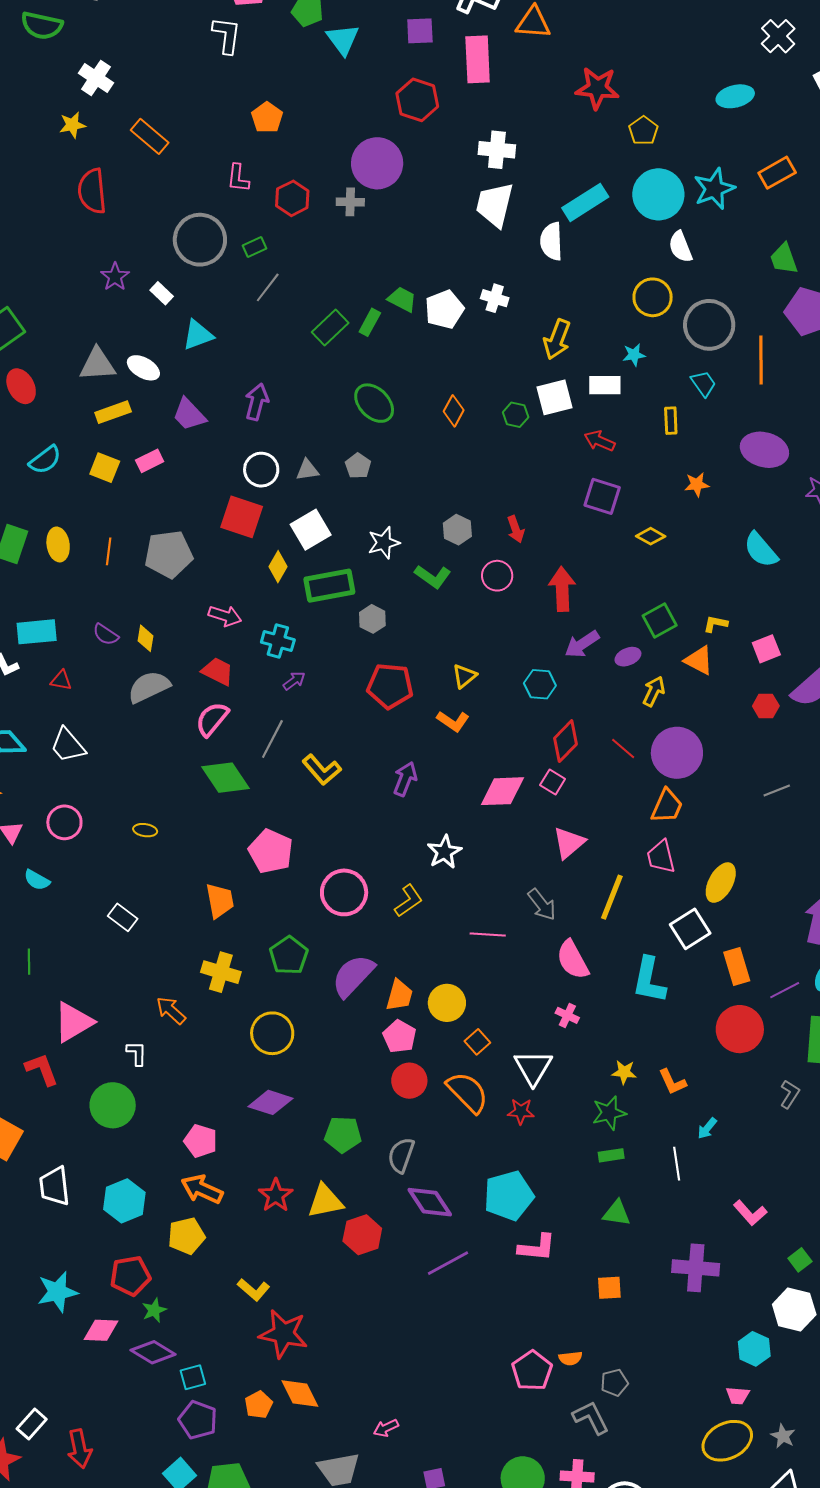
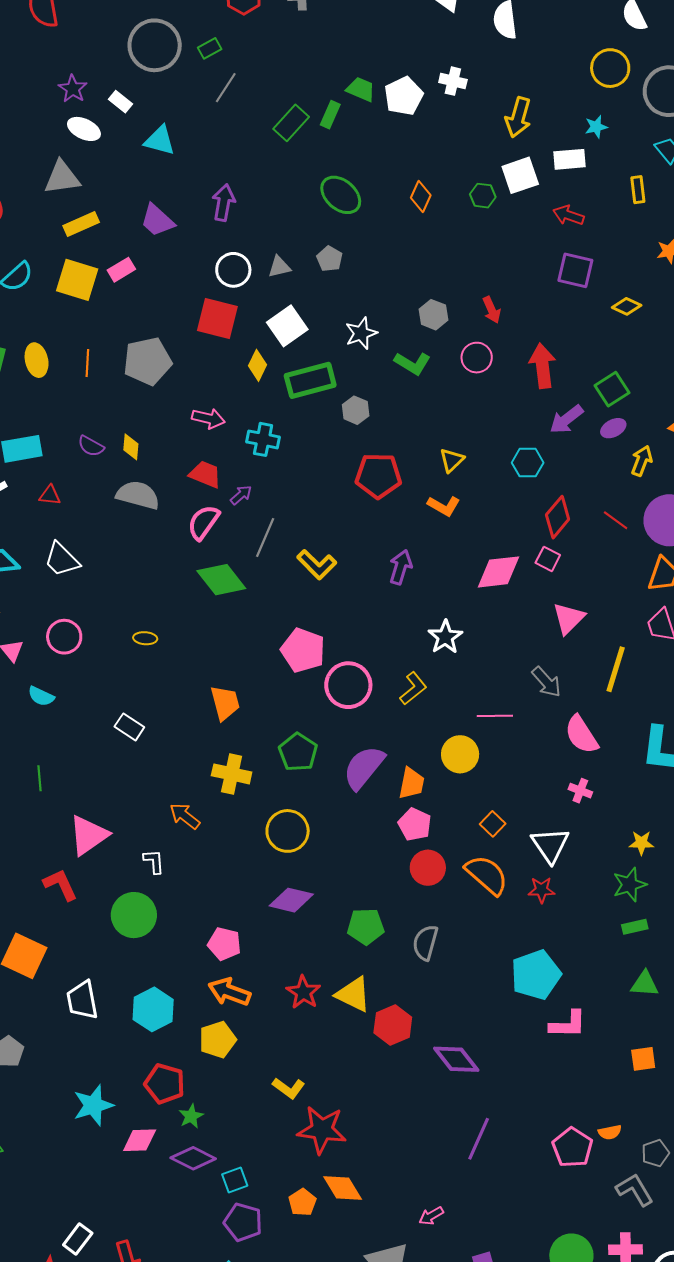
cyan triangle: (198, 335) -> (160, 140), turned 40
white ellipse: (143, 368) -> (84, 129), moved
yellow square: (105, 468) -> (77, 280), size x1.4
green square: (660, 620) -> (612, 389), moved
purple arrow: (294, 681) -> (241, 495), moved
gray semicircle: (149, 687) -> (138, 495), turned 45
pink pentagon: (271, 851) -> (303, 650), moved
yellow circle: (447, 1003) -> (460, 754), moved
yellow triangle: (325, 1201) -> (353, 994), turned 42
purple diamond: (430, 1202) -> (456, 1059), moved
purple line: (448, 1263) -> (479, 1139), moved, turned -33
red pentagon: (130, 1276) -> (165, 1084), turned 30

